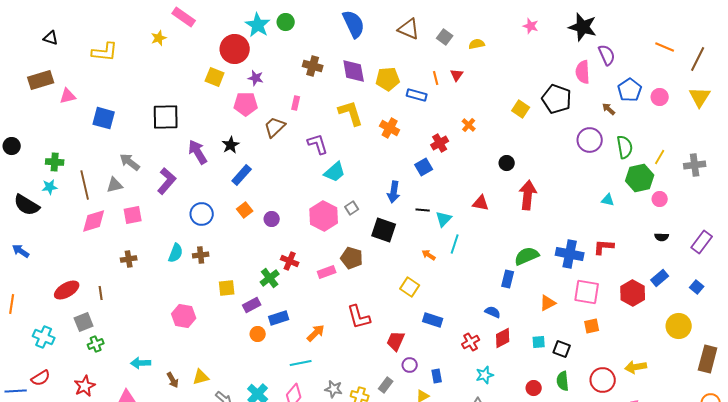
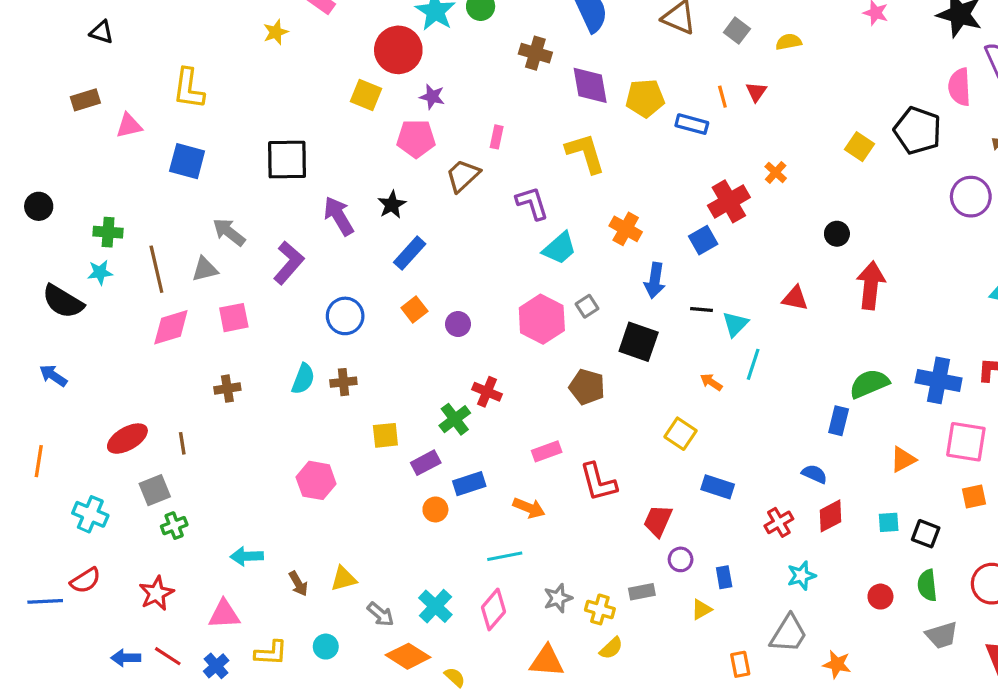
yellow L-shape: (105, 52) -> (189, 89), moved, turned 92
brown cross: (313, 66) -> (535, 53), moved
brown rectangle: (41, 80) -> (85, 100), size x0.7
orange cross: (390, 128) -> (626, 229), moved
red cross: (440, 143) -> (729, 201), size x1.4
pink rectangle: (327, 272) -> (547, 451), moved
orange arrow: (316, 333) -> (529, 508), turned 66
gray rectangle: (386, 385) -> (642, 592), turned 42
gray star: (334, 389) -> (558, 598), turned -30

